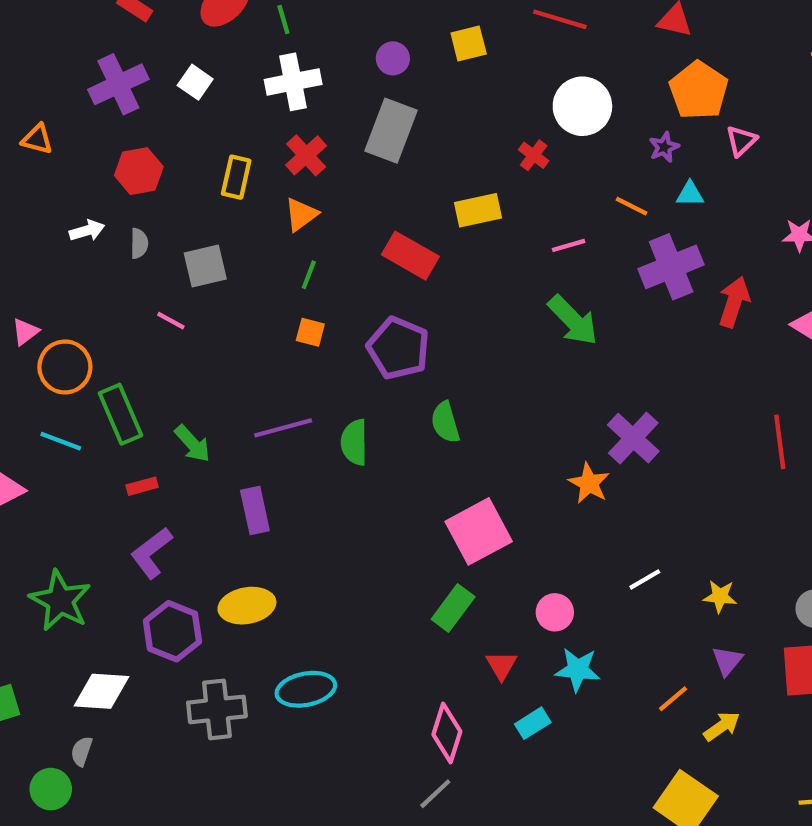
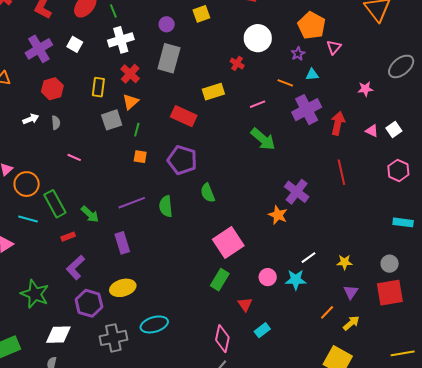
gray square: (205, 266) -> (112, 120), moved
red line: (780, 442) -> (341, 172), moved
cyan star: (578, 670) -> (296, 280), moved

